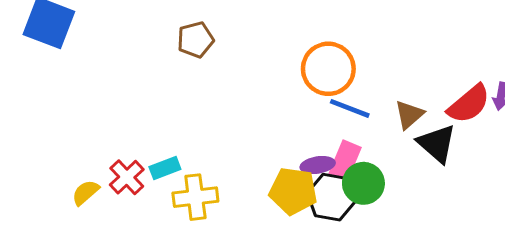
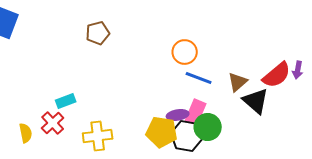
orange circle: (328, 69) -> (185, 52), size x0.7
cyan rectangle: (165, 168) -> (66, 101), moved
yellow semicircle: (86, 192) -> (26, 133), turned 120

